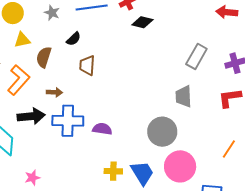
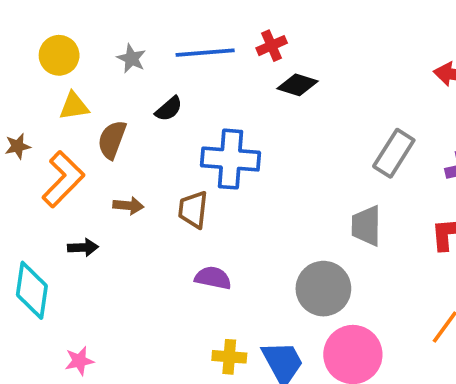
brown trapezoid: (87, 65) -> (193, 210), moved
black arrow: (31, 116) -> (83, 247), size x0.6
blue cross: (68, 121) -> (230, 159), moved

